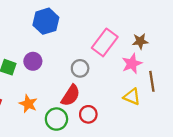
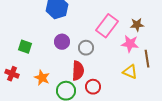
purple circle: (33, 61) -> (62, 42), moved
pink star: (132, 64) -> (130, 44), turned 30
red semicircle: (71, 95) -> (78, 71), turned -30

